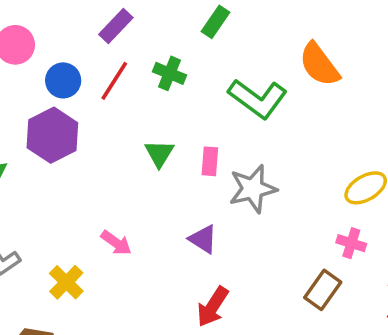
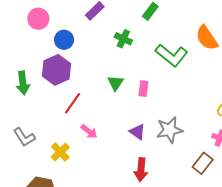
red line: (114, 81) -> (73, 103), moved
gray star: (253, 189) -> (169, 130), moved
red arrow: (213, 307) -> (141, 170), turned -30

